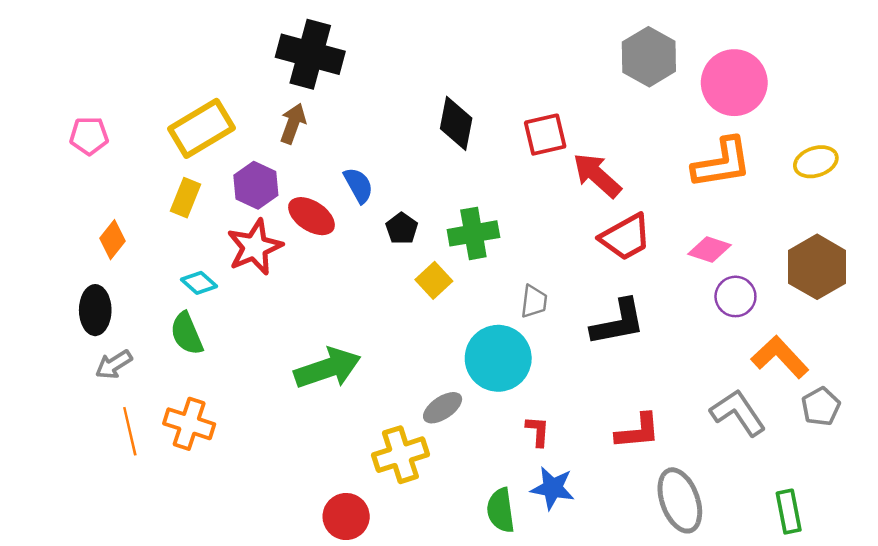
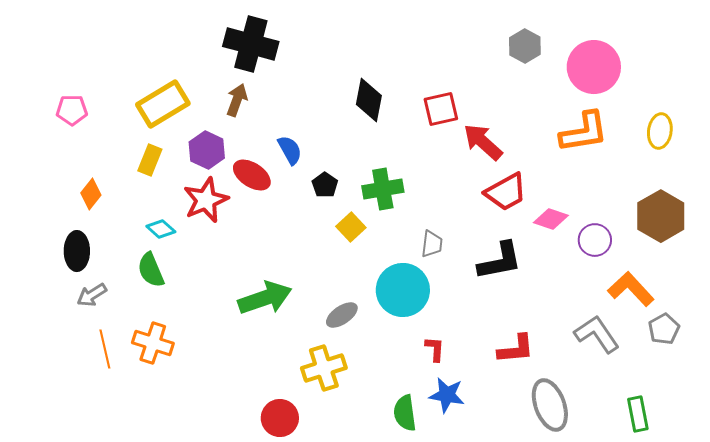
gray hexagon: (649, 57) -> (525, 46), size x0.7
yellow ellipse: (816, 162) -> (660, 131), turned -64
pink diamond: (710, 250) -> (551, 219), moved
gray ellipse: (443, 408) -> (342, 315), moved

